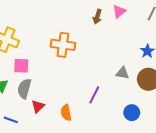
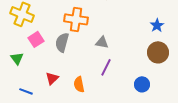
pink square: (21, 66) -> (36, 39), turned -35
gray triangle: (122, 73) -> (102, 42), moved
gray semicircle: (24, 89) -> (62, 42), moved

